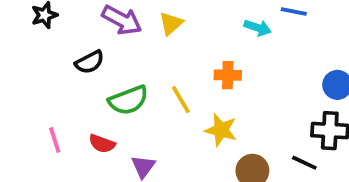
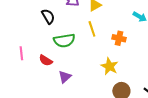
black semicircle: (90, 62) -> (48, 16), turned -105
yellow line: (181, 100) -> (92, 29), moved

